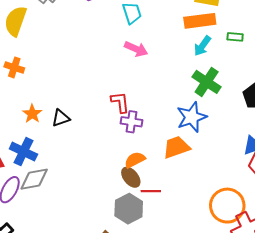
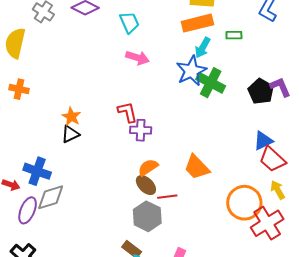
orange star: (32, 114) -> (71, 117), moved
blue star: (192, 117) -> (191, 71), moved
orange trapezoid: (176, 147) -> (197, 167), moved, turned -108

